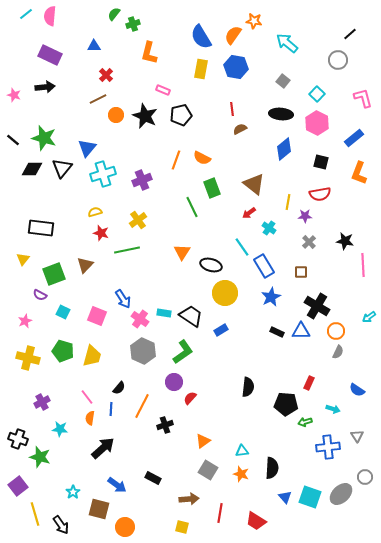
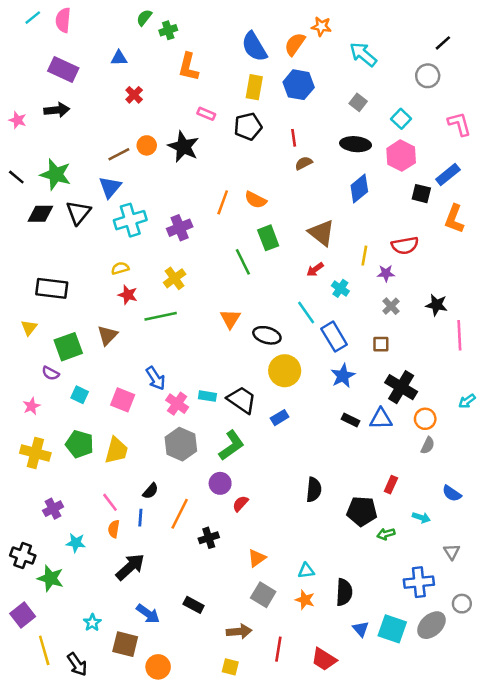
brown line: (98, 99) -> (119, 154), moved
black pentagon: (181, 115) -> (248, 126), moved
black square: (321, 162) -> (421, 194), moved
blue cross: (328, 447) -> (419, 582), moved

